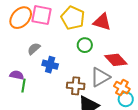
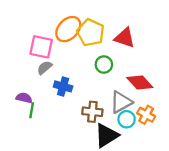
pink square: (42, 15) -> (41, 47), moved
orange ellipse: (21, 18) -> (68, 29), moved
cyan circle: (126, 99) -> (127, 119), moved

